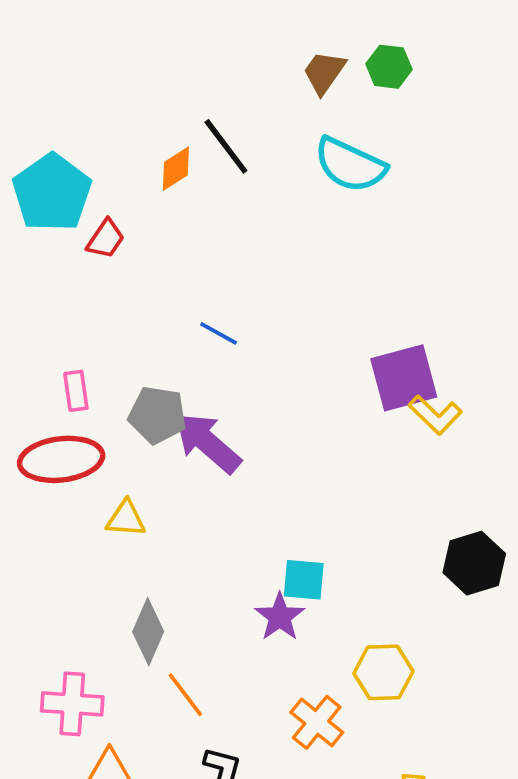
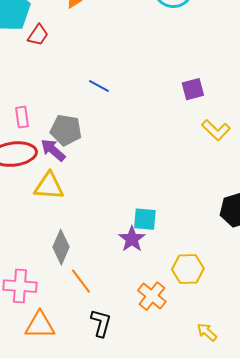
purple square: (404, 378) -> (193, 89), moved, size x0.6
purple arrow: (207, 443) -> (53, 150), moved, size x0.7
yellow triangle: (126, 519) -> (49, 186), size x1.4

